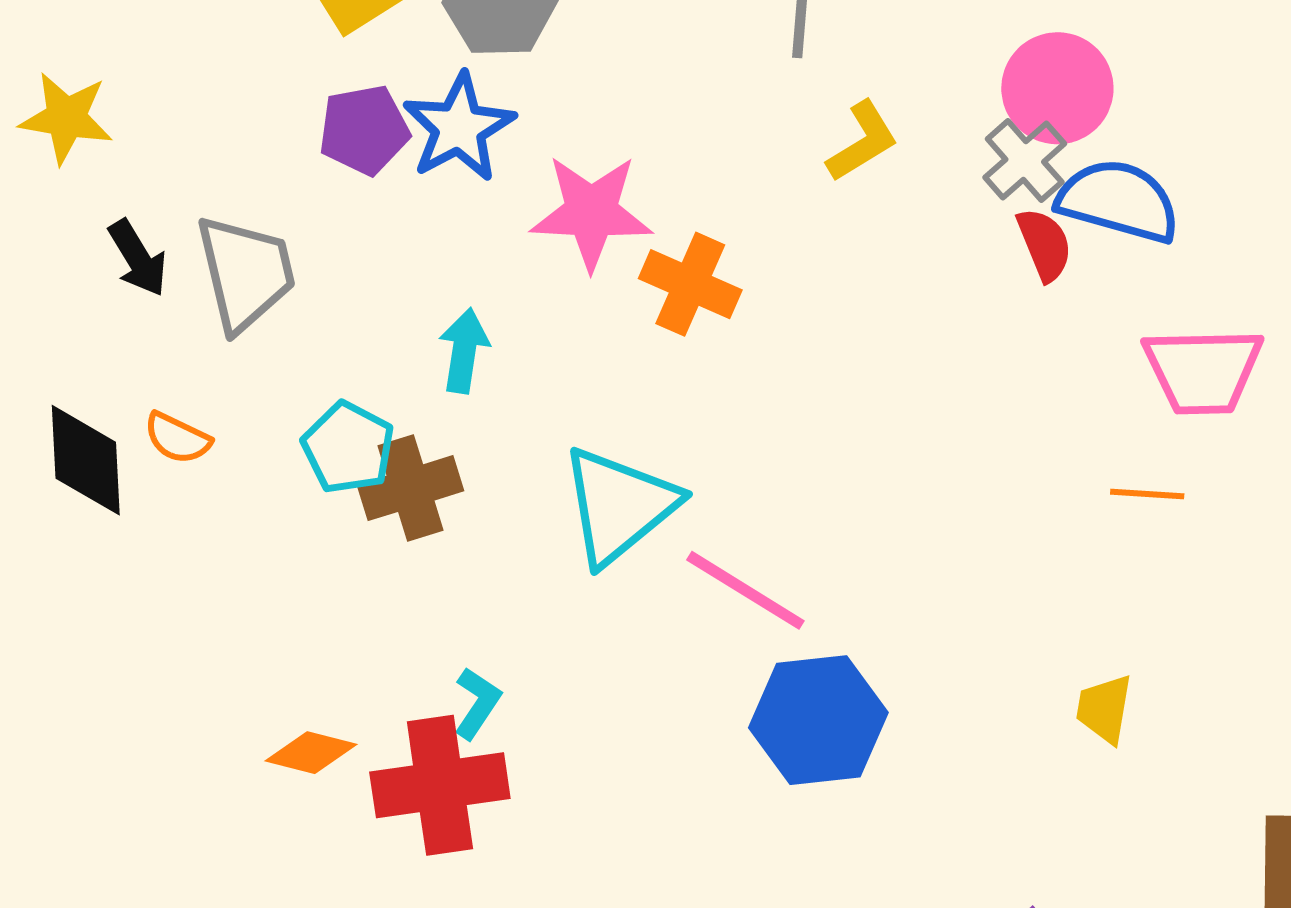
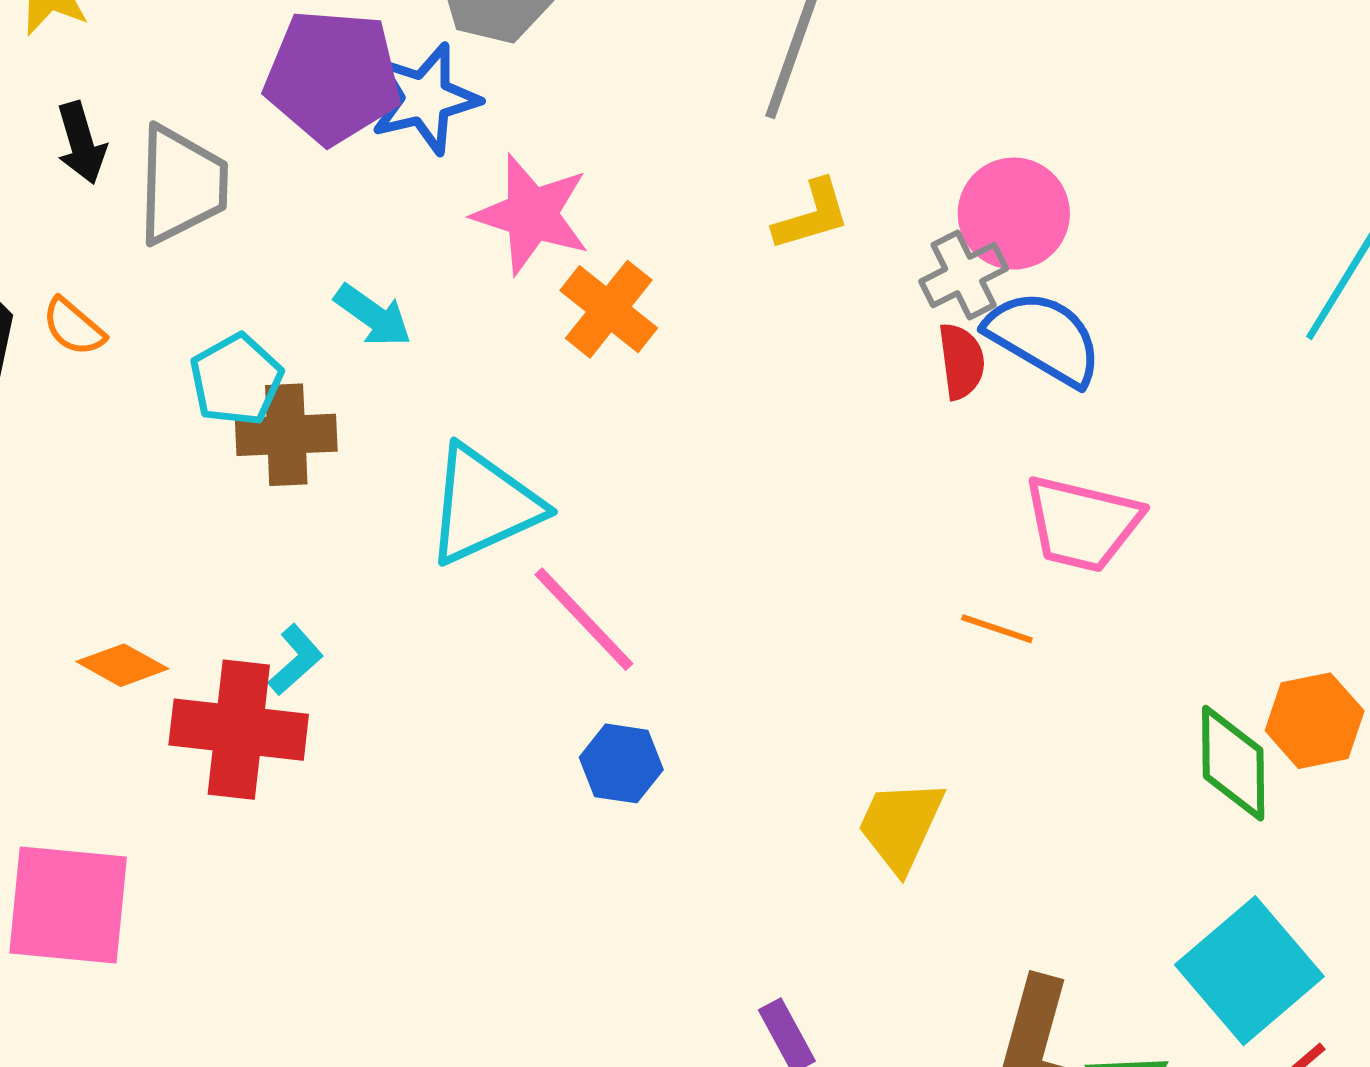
purple pentagon: (364, 130) -> (333, 77), size x1.5
cyan arrow: (464, 351) -> (373, 316), turned 102
yellow trapezoid: (1104, 709) -> (901, 825), size x1.4
blue hexagon: (818, 720) -> (621, 763), size x0.6

